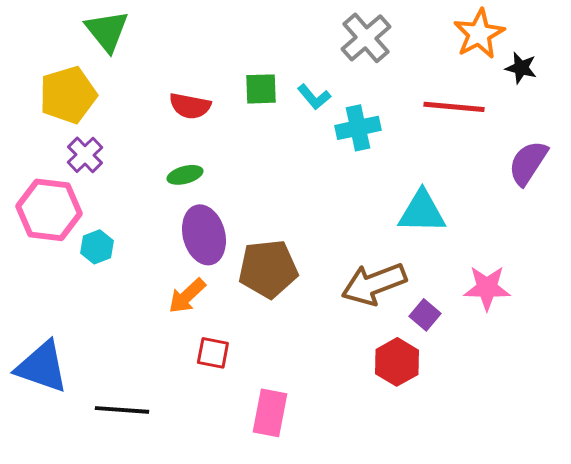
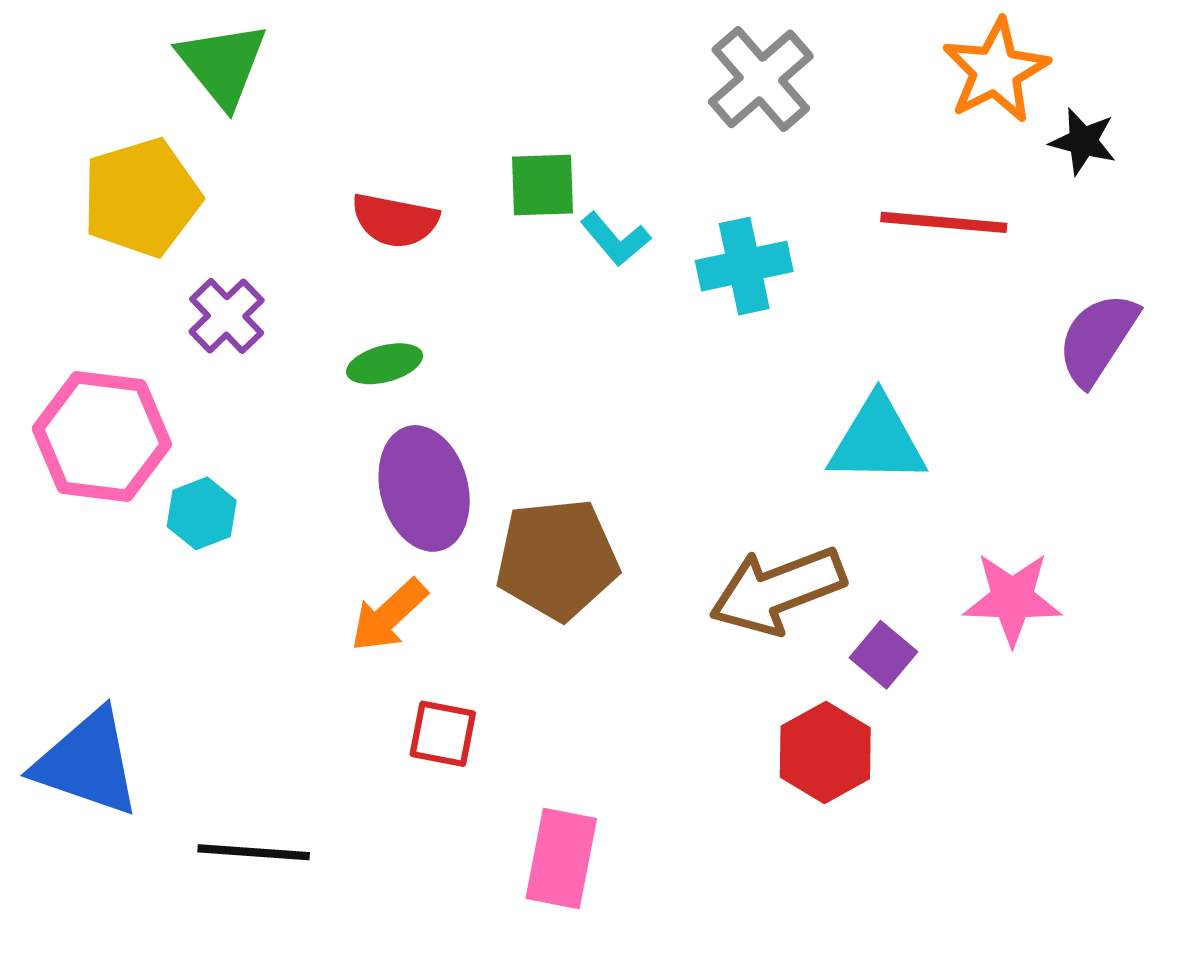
cyan L-shape: (314, 97) -> (615, 239), moved
purple cross: (85, 155) -> (227, 316), moved

